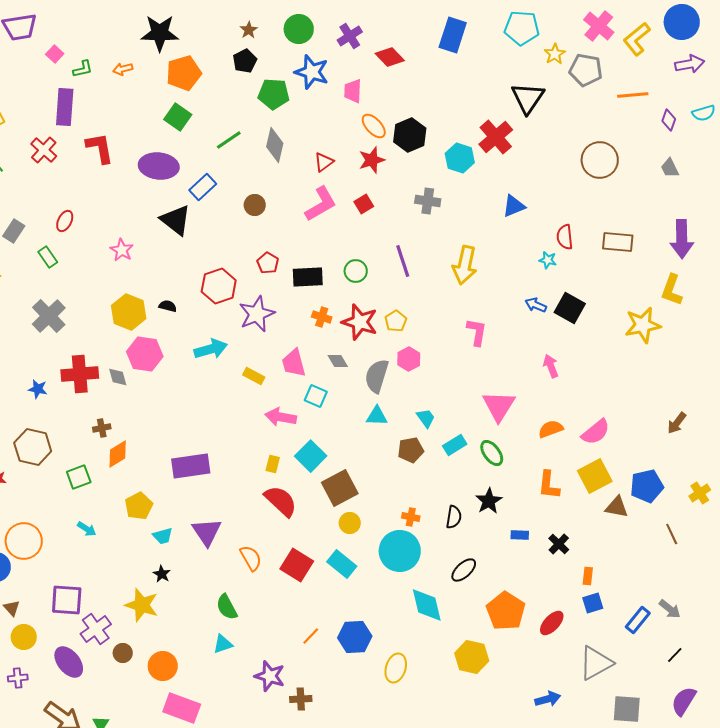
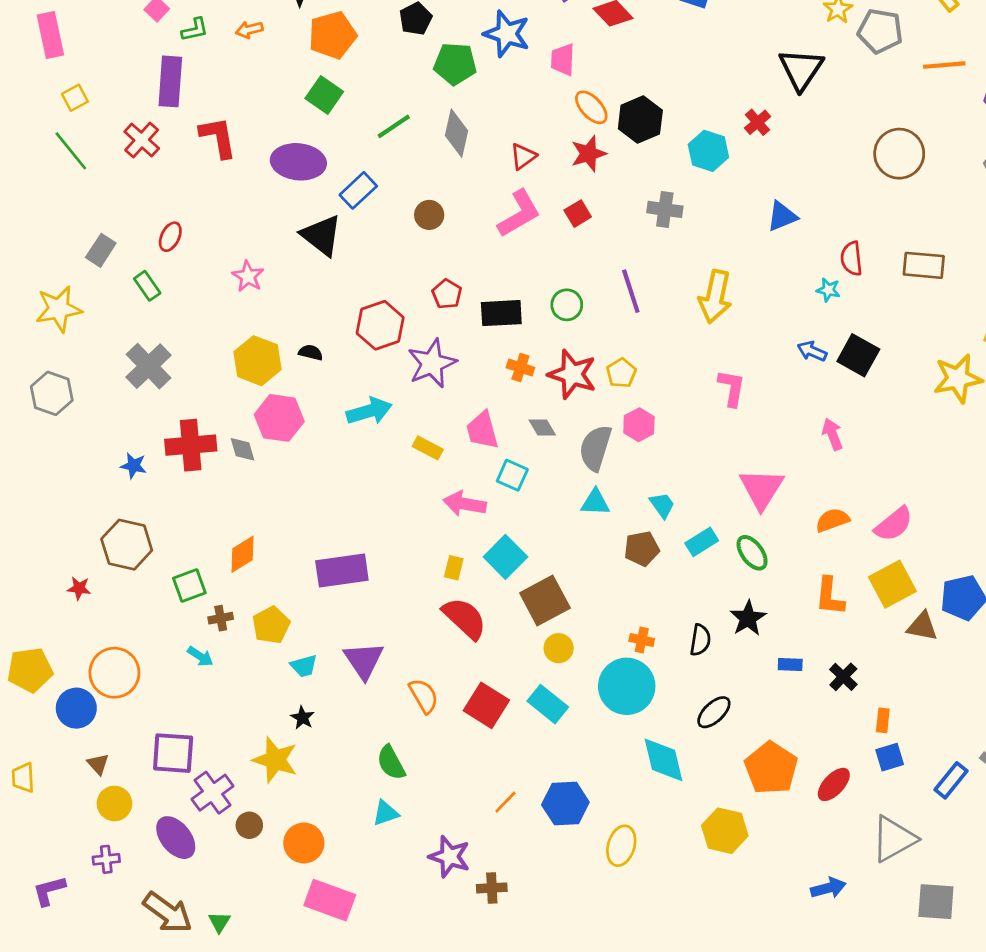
red cross: (496, 137) -> (757, 122), size x0.6
brown cross: (102, 428) -> (221, 618), moved

